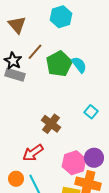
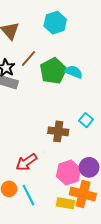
cyan semicircle: (79, 65) -> (74, 72), turned -30
brown cross: (51, 124) -> (58, 131), moved, turned -30

